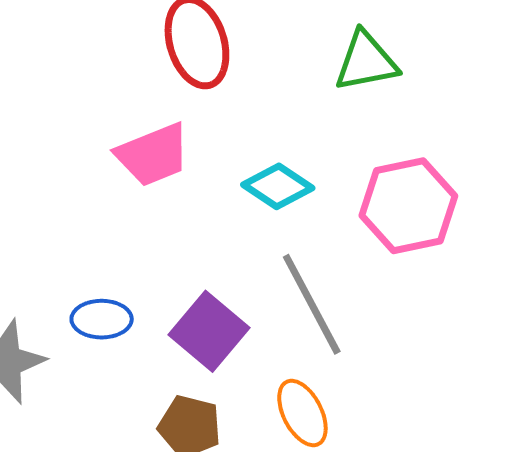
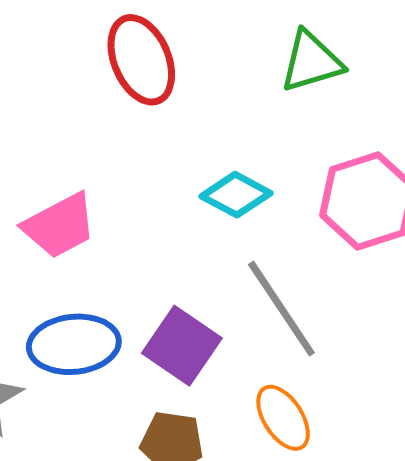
pink trapezoid: (153, 155) -> (60, 226), moved
blue ellipse: (102, 319) -> (74, 344), size x1.5

